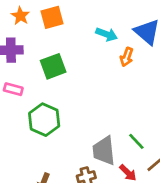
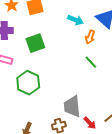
green line: (136, 141) -> (91, 62), moved

